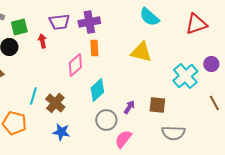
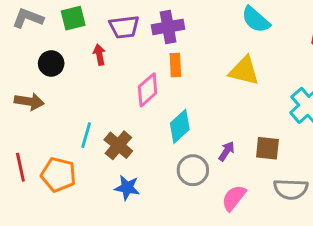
green square: (19, 27) -> (73, 18), moved
pink semicircle: (123, 139) -> (234, 198), moved

